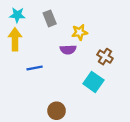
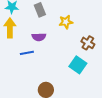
purple semicircle: (68, 50) -> (39, 37), moved

